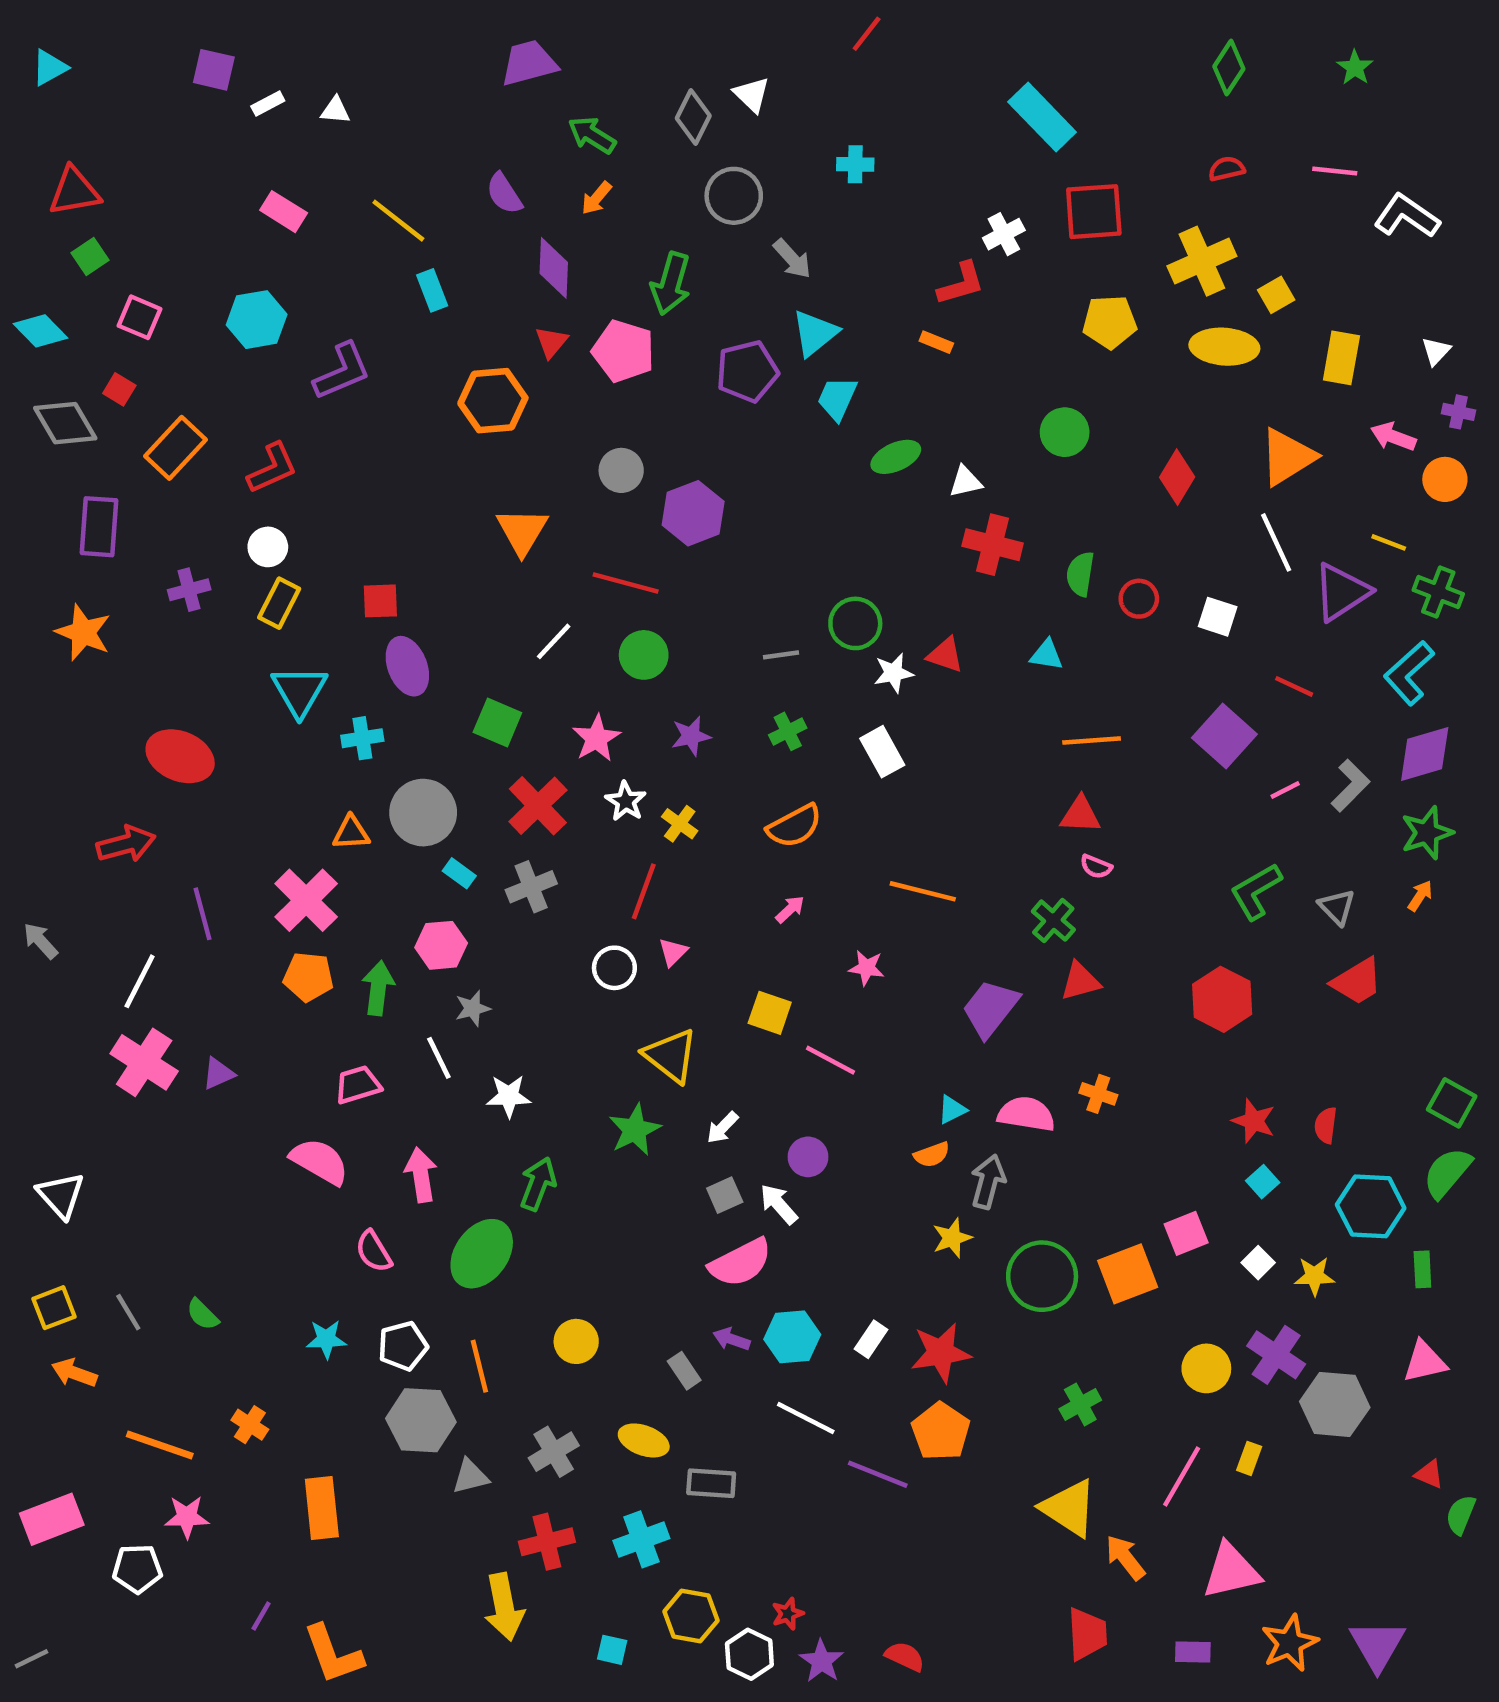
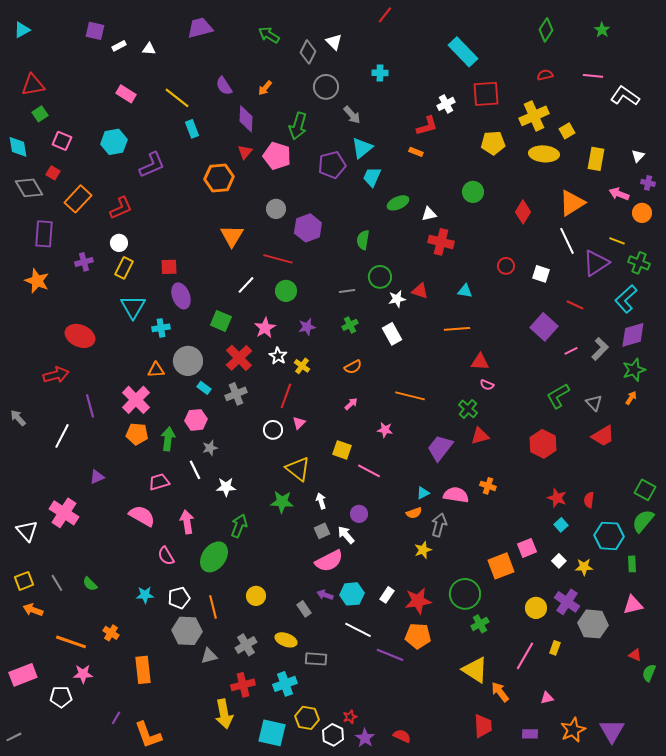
purple trapezoid: (529, 63) -> (200, 28), moved
green arrow: (592, 135) -> (269, 35), moved
cyan diamond: (41, 331) -> (18, 147), turned 35
green semicircle: (1080, 574) -> (363, 240), moved
orange line: (1092, 740) -> (457, 329), moved
orange semicircle: (794, 826) -> (353, 367), size x0.7
pink cross: (144, 1062) -> (64, 513), moved
white arrow: (722, 1128) -> (321, 501), turned 119
green star: (635, 1130) -> (282, 502), turned 30
green circle: (1042, 1276) -> (465, 594), moved
orange pentagon: (941, 1431) -> (418, 636), turned -30
pink triangle: (1231, 1571) -> (547, 698), size x0.5
cyan square: (612, 1650) -> (272, 733), size x2.0

